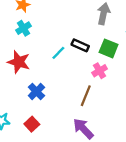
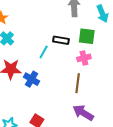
pink cross: (100, 71) -> (84, 58), turned 32
blue cross: (36, 91) -> (32, 79), moved

